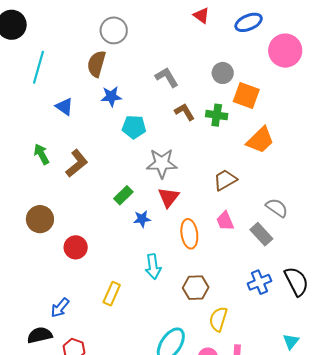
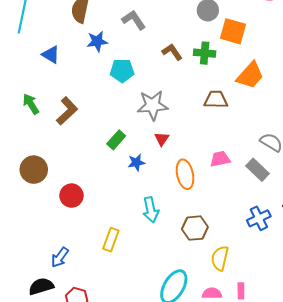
gray L-shape: (167, 77) -> (134, 20), moved
brown trapezoid: (225, 180) -> (216, 100), moved, turned 35
red triangle: (169, 197) -> (162, 139), size x0.7
pink trapezoid: (225, 221) -> (220, 159), turned 105

